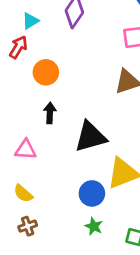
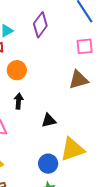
black triangle: (90, 137) -> (49, 120), size x0.6

